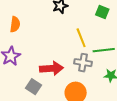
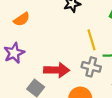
orange semicircle: (15, 24) -> (22, 19), turned 42

